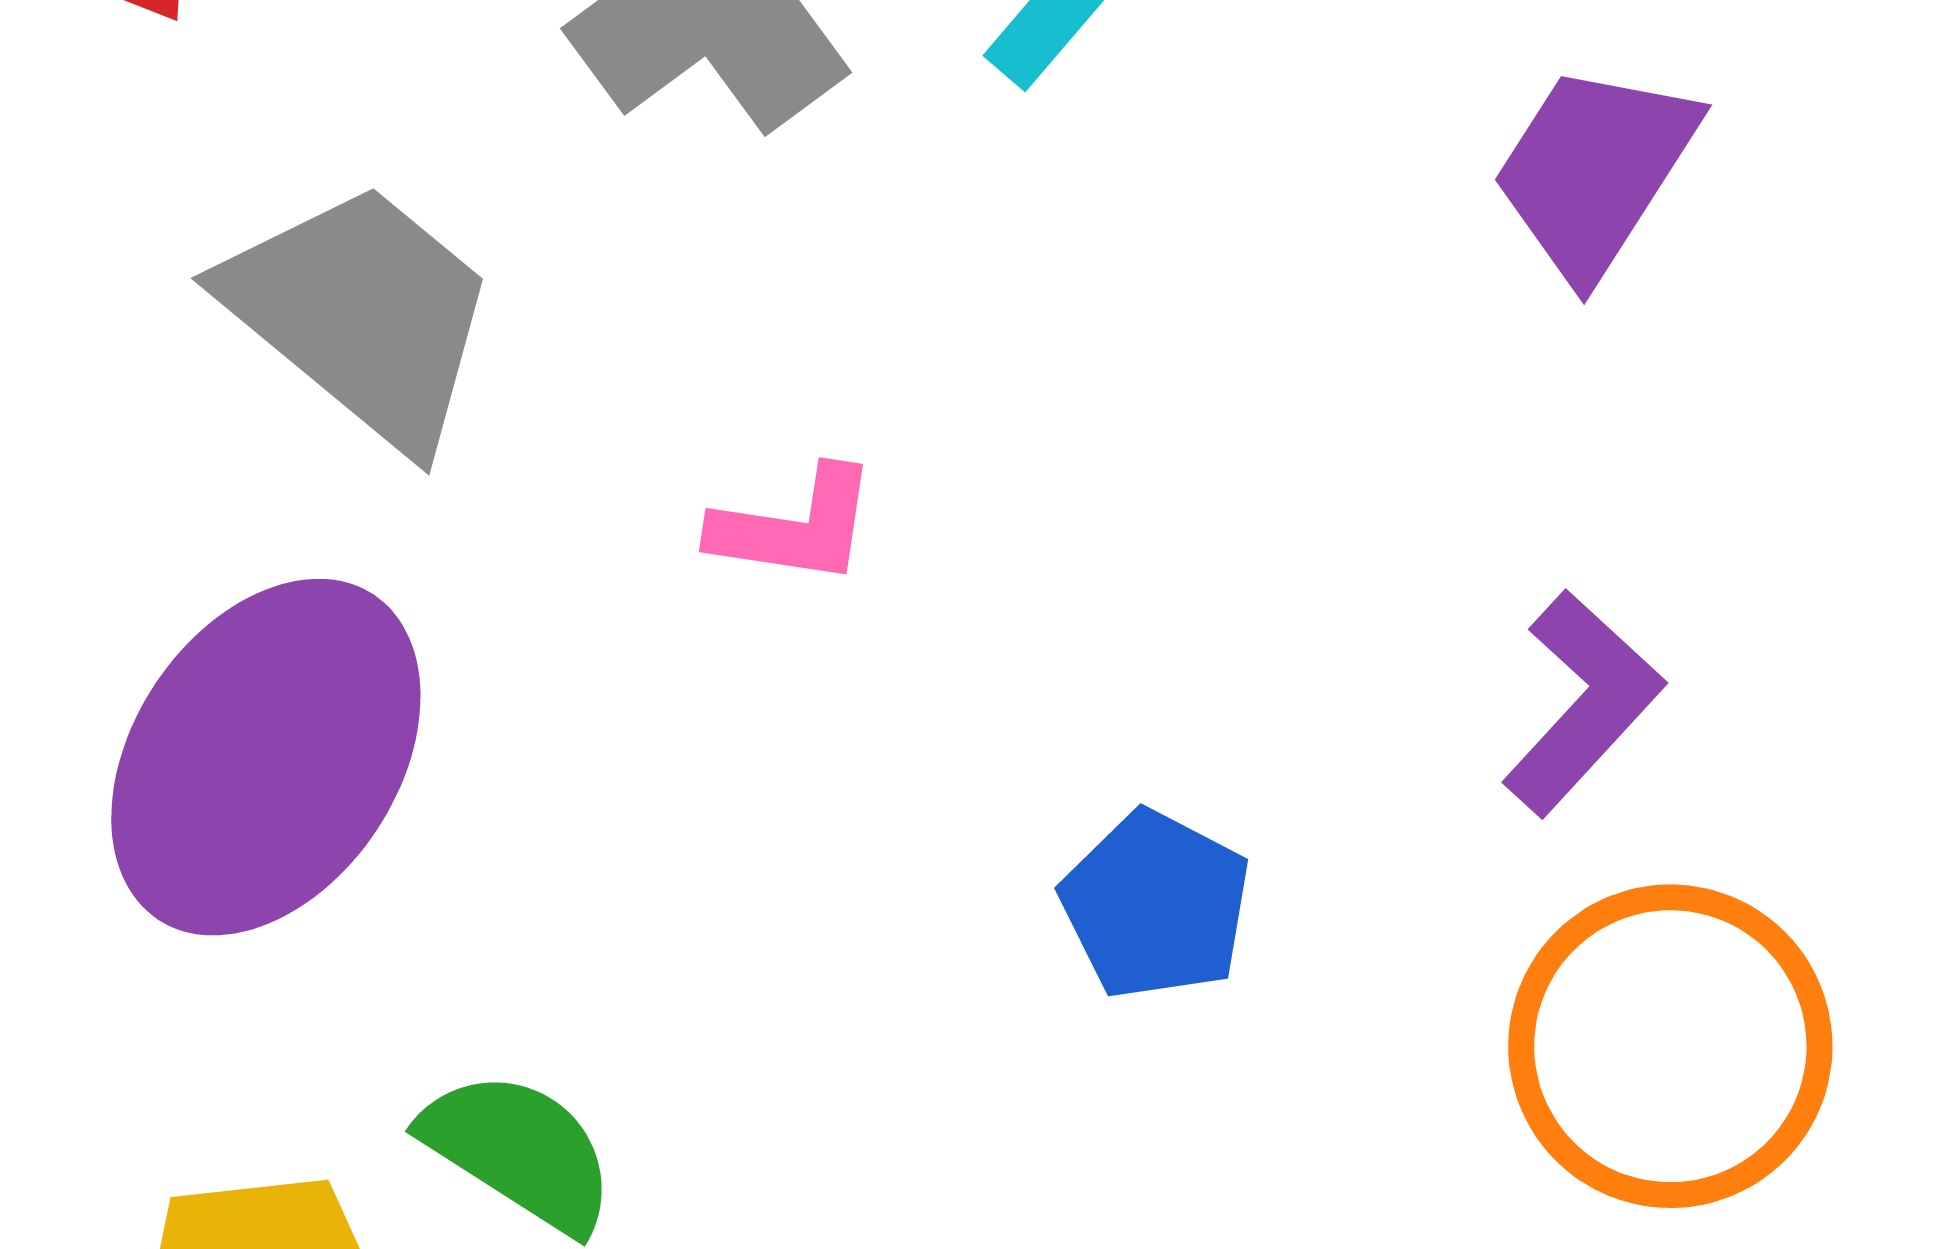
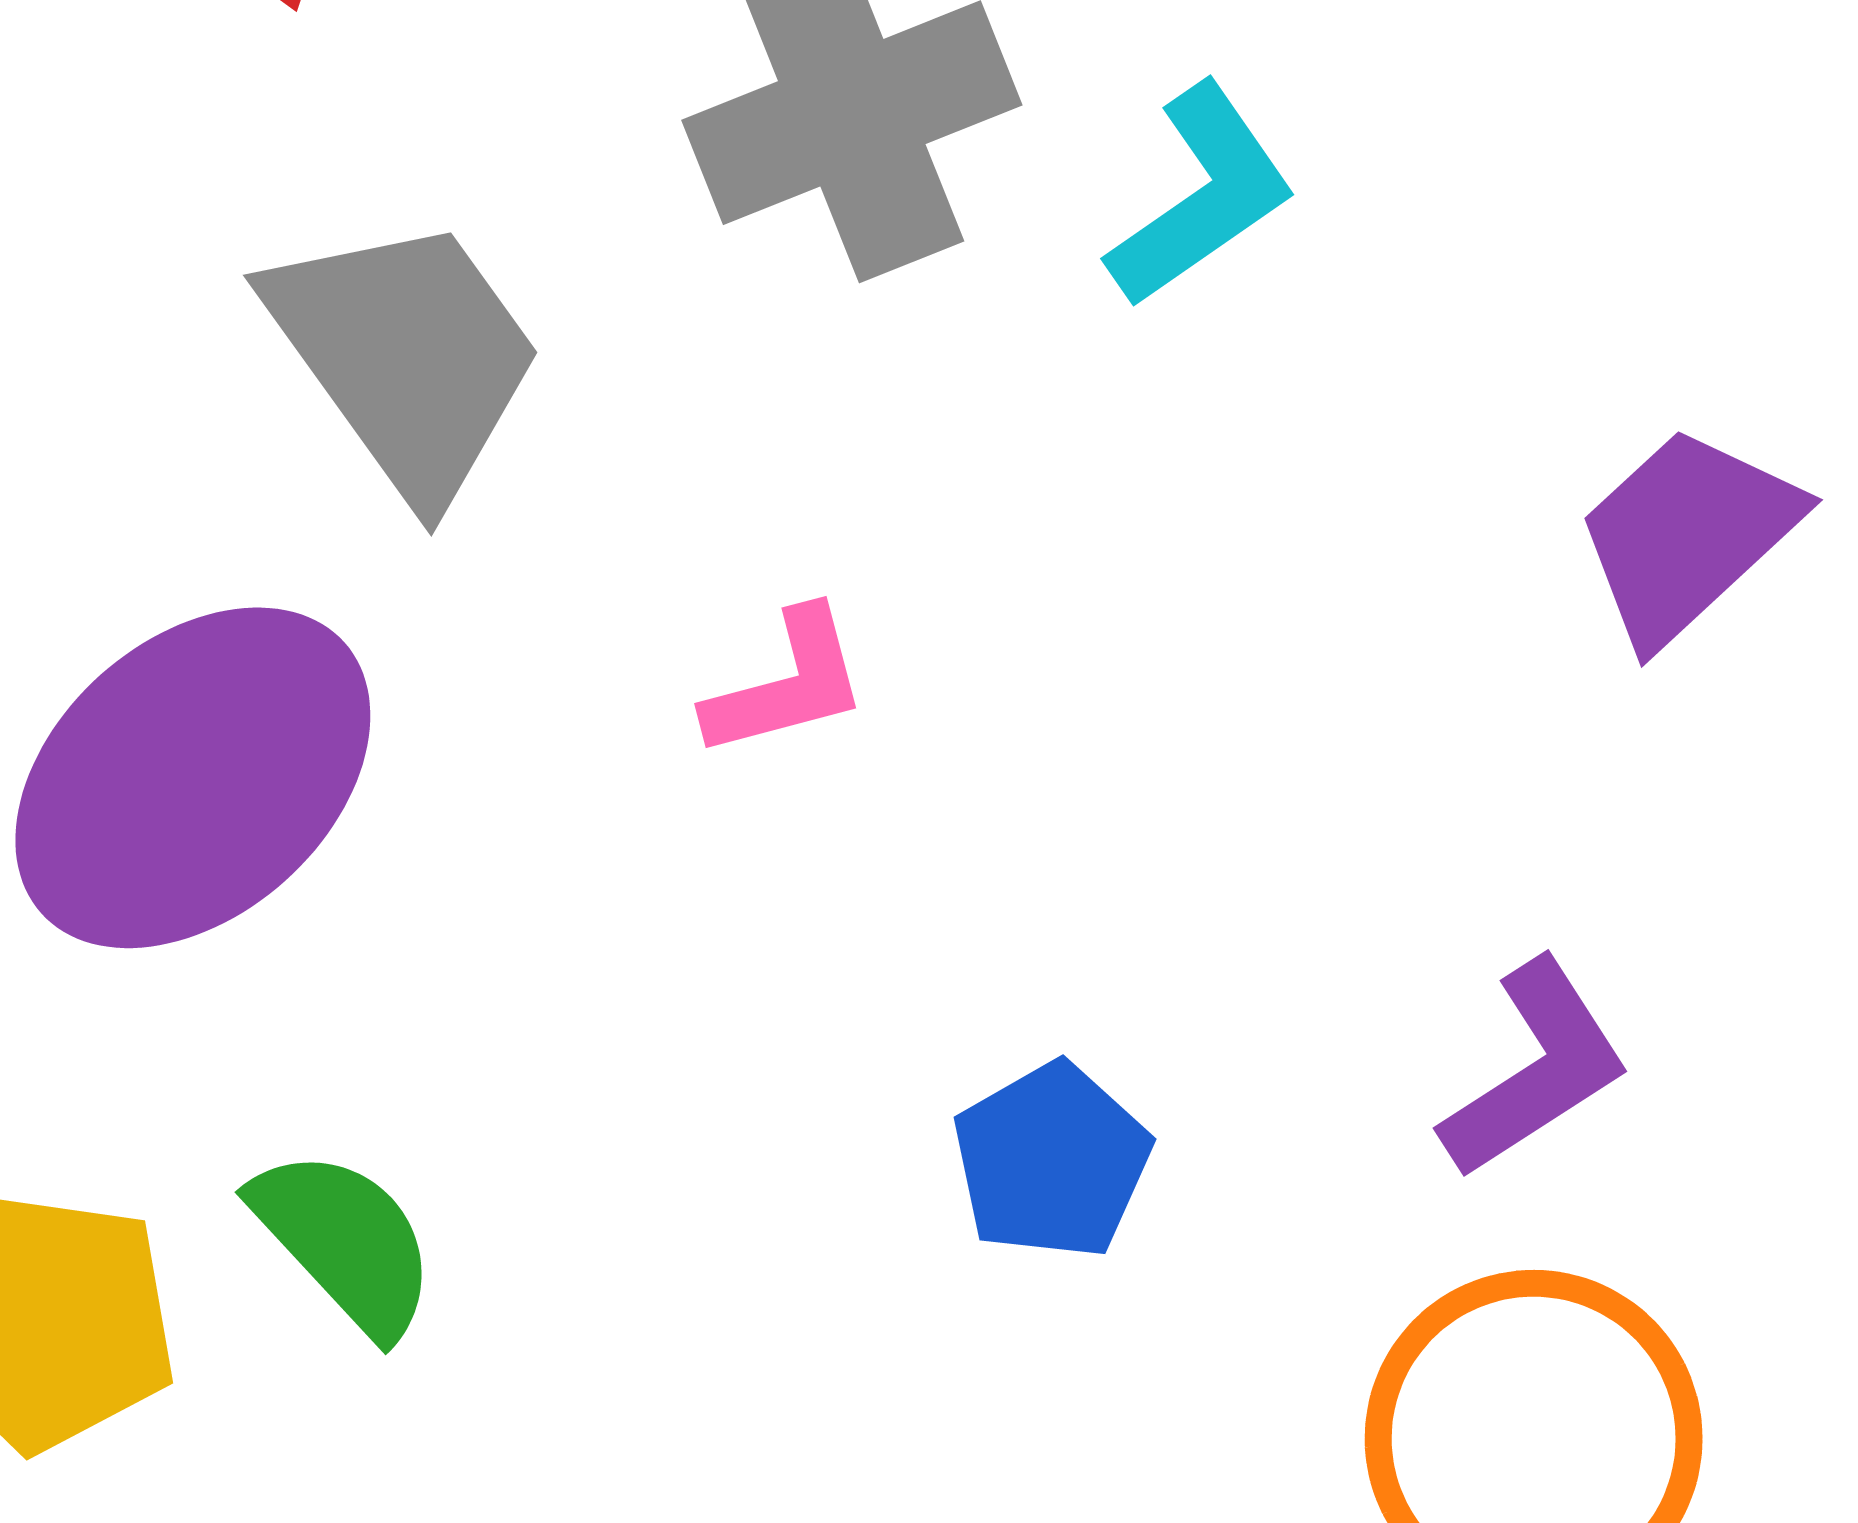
pink L-shape: (795, 526) -> (787, 684), turned -38

